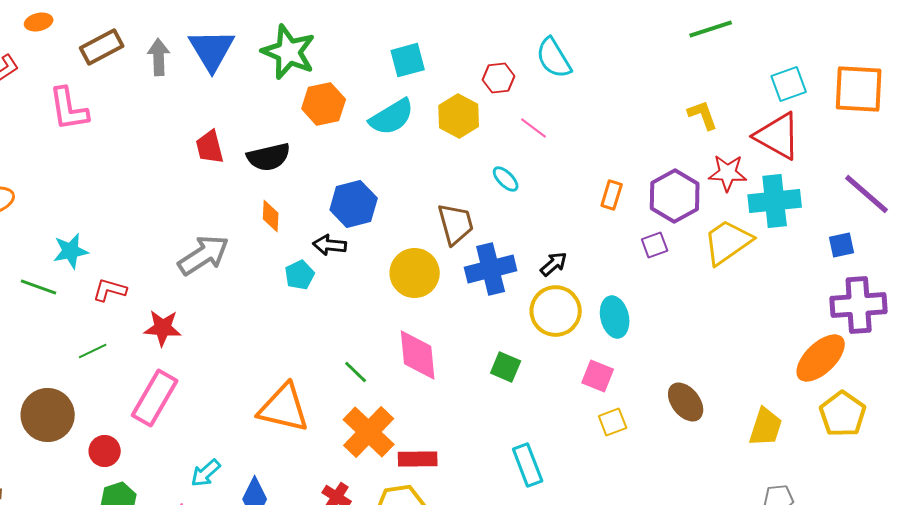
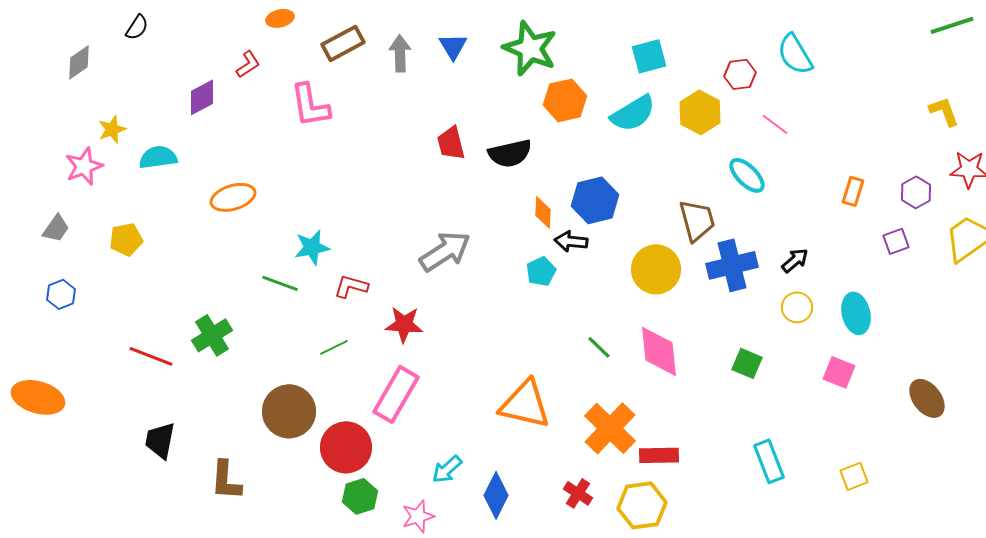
blue triangle: (212, 50) -> (453, 46), size x0.6
cyan ellipse: (506, 179) -> (747, 175), size x1.4
purple hexagon: (675, 196) -> (916, 192), size x0.6
orange diamond: (271, 216) -> (543, 212), moved
yellow circle: (556, 311) -> (797, 307), size x0.6
green line: (356, 372) -> (599, 347), moved
yellow square: (613, 422) -> (854, 476), moved
red circle: (105, 451) -> (346, 447), size x1.6

